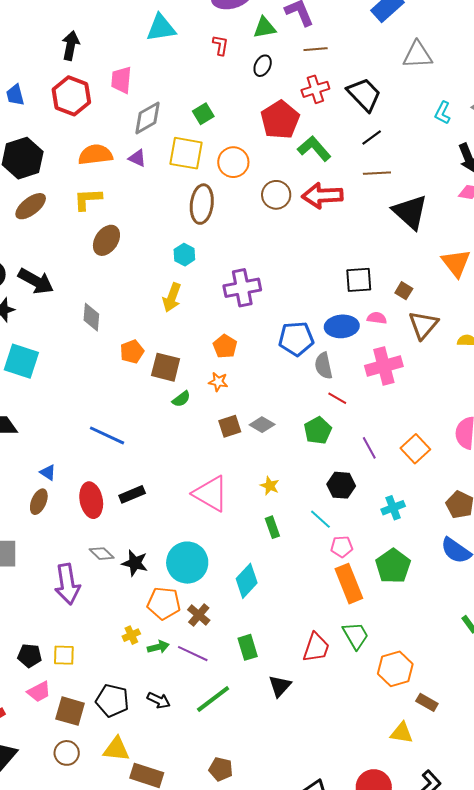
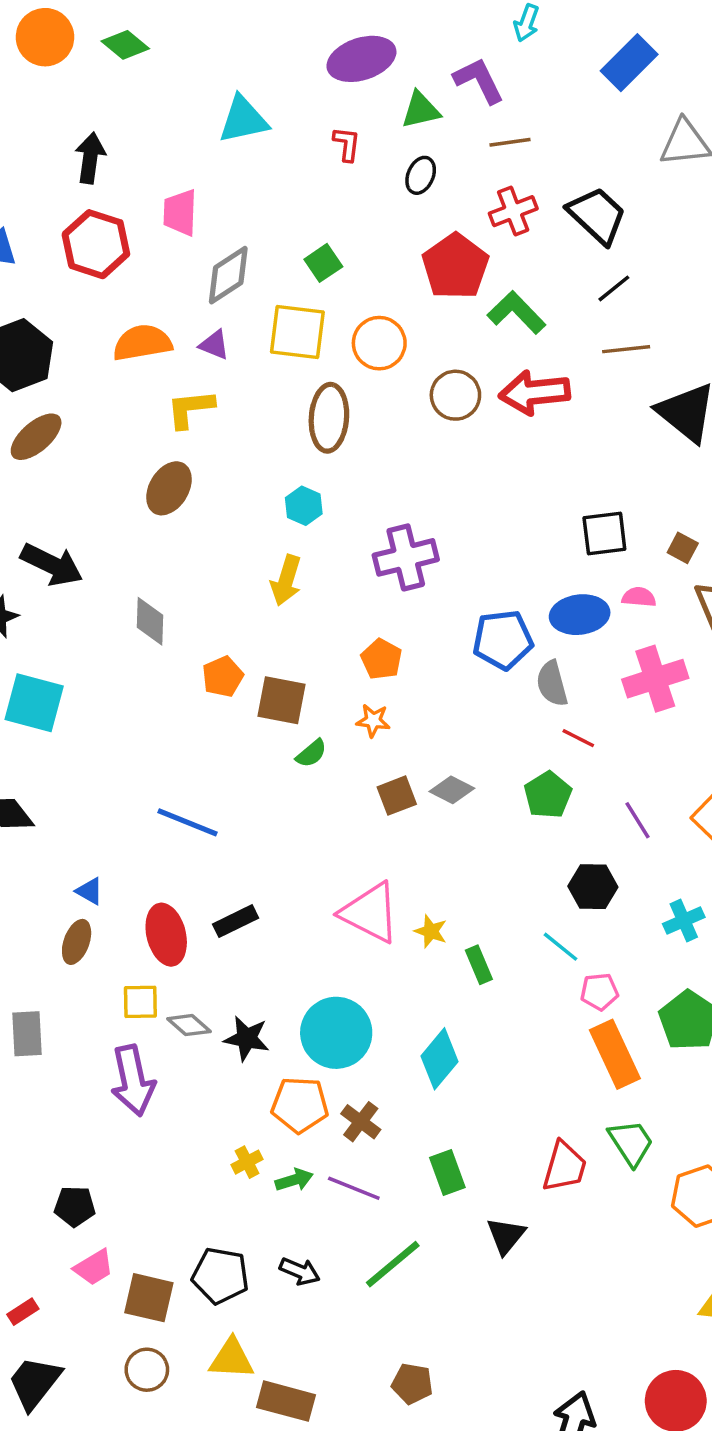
yellow L-shape: (88, 199) -> (190, 409), moved
yellow star: (270, 486) -> (431, 931), moved
yellow square: (64, 655) -> (140, 1002), moved

